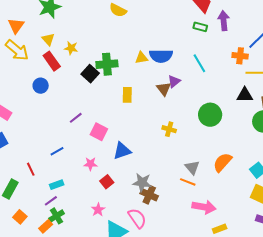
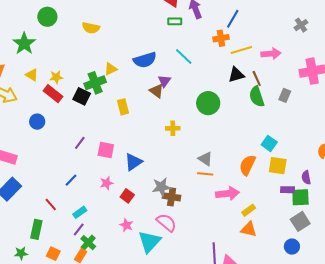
yellow triangle: (141, 58) -> (111, 69), moved
red rectangle: (52, 61) -> (53, 94), moved
orange semicircle: (222, 162) -> (247, 165), moved

